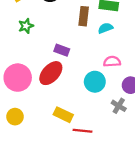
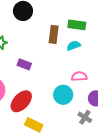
purple rectangle: (62, 50) -> (24, 64), moved
red ellipse: (51, 73) -> (21, 101), moved

